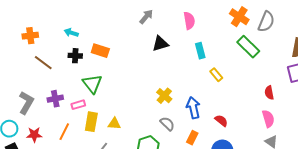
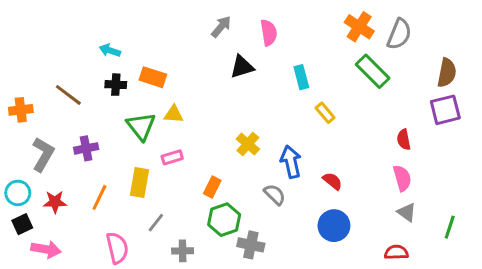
pink semicircle: (189, 21) -> (269, 33), moved
orange cross: (30, 36) -> (21, 110), moved
pink rectangle: (78, 105) -> (172, 157), moved
yellow triangle: (114, 124) -> (174, 114), moved
gray semicircle: (167, 124) -> (275, 194), moved
orange rectangle: (192, 138) -> (212, 187), moved

